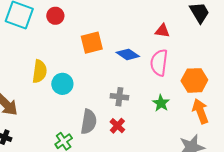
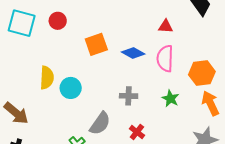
gray semicircle: (89, 122) -> (100, 123), turned 30
red cross: (117, 126) -> (137, 132), moved

